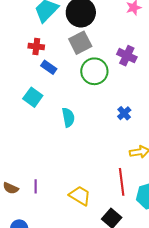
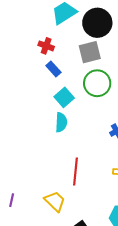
cyan square: (33, 97) -> (64, 97), moved
red line: (122, 182) -> (76, 171), moved
purple line: (36, 186) -> (12, 200), moved

